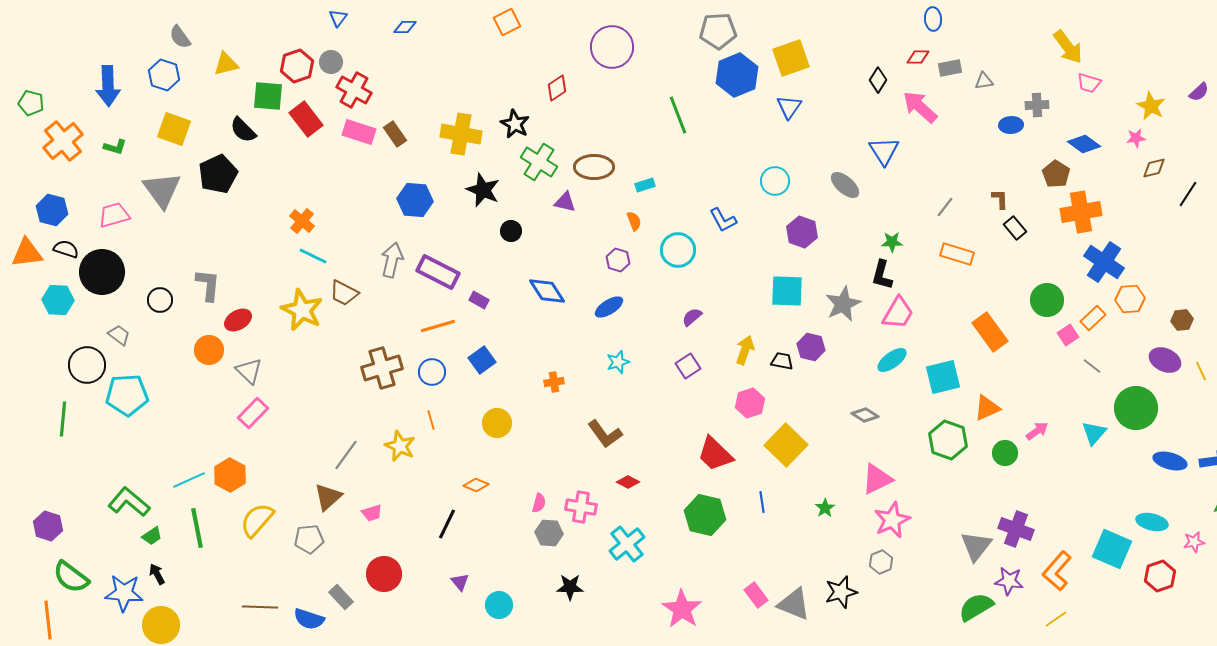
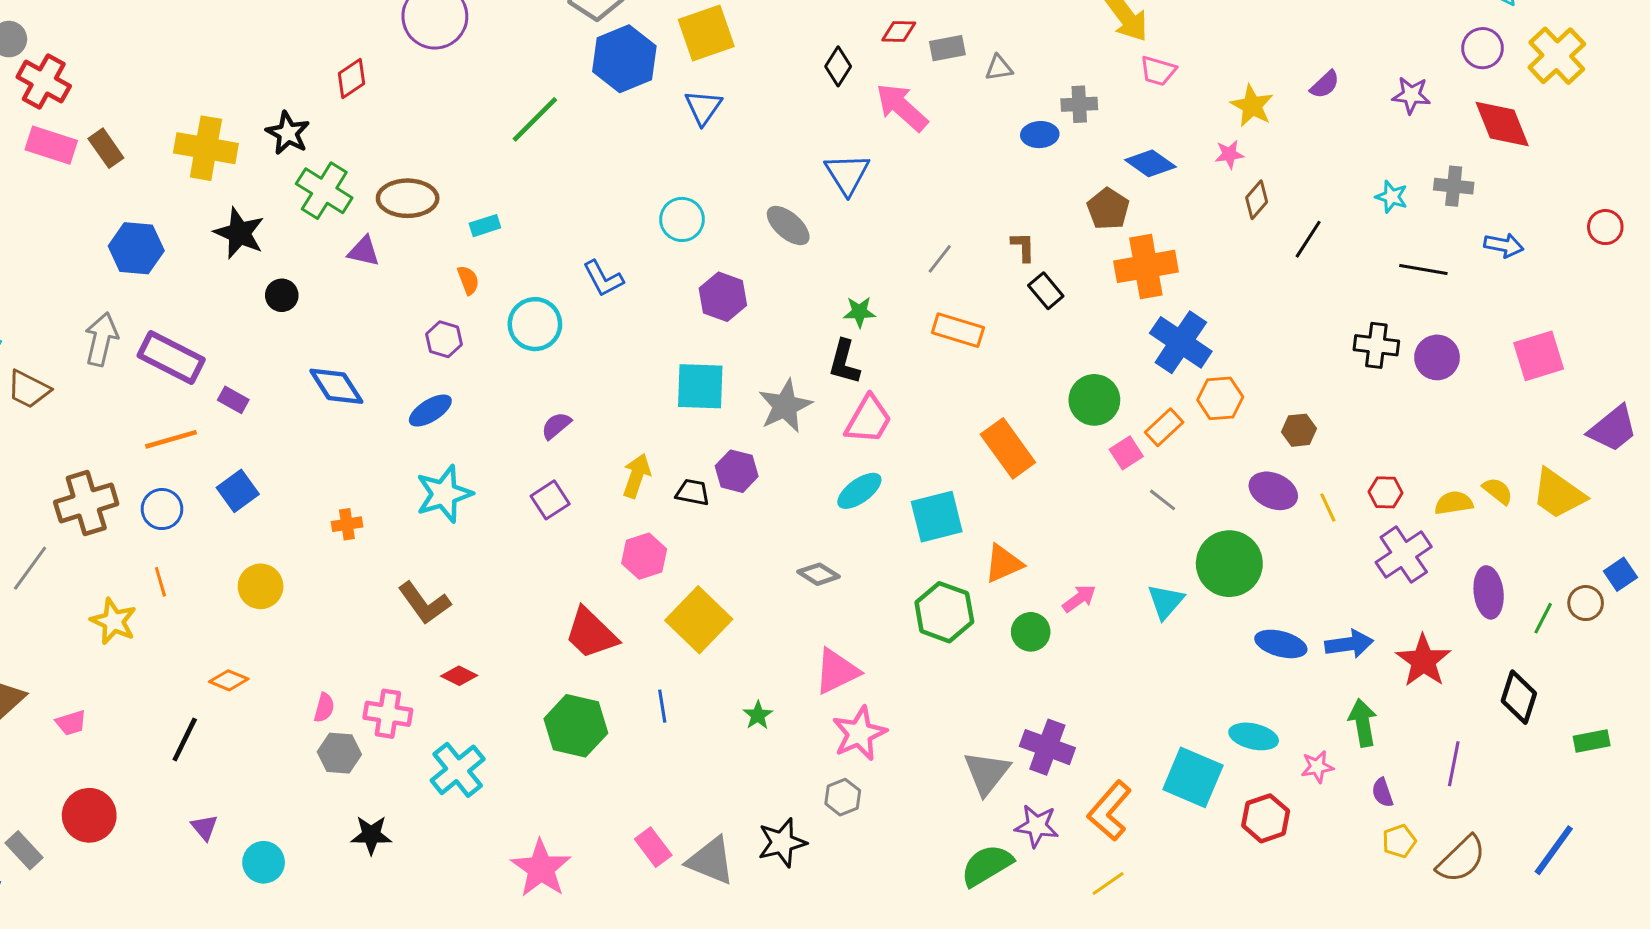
green line: (678, 115) -> (535, 119), turned 66
brown diamond: (1154, 168) -> (1257, 200), turned -35
cyan star: (618, 362) -> (444, 494), size x1.6
gray line: (346, 455) -> (30, 568), moved

